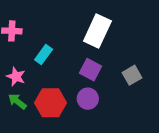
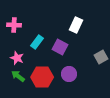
white rectangle: (97, 31) -> (76, 25), size x0.7
purple square: (91, 70) -> (60, 47), moved

